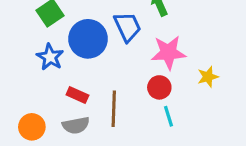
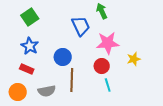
blue circle: (88, 39) -> (63, 57), moved, size x0.7
red rectangle: (77, 95) -> (27, 69), moved

